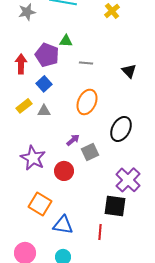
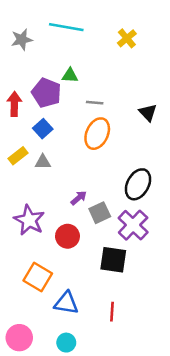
orange ellipse: (87, 102) -> (97, 134), moved
purple cross: (128, 180) -> (133, 225), moved
black square: (115, 206) -> (113, 260), moved

